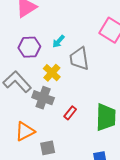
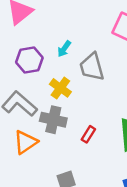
orange triangle: (25, 131) -> (26, 142), moved

